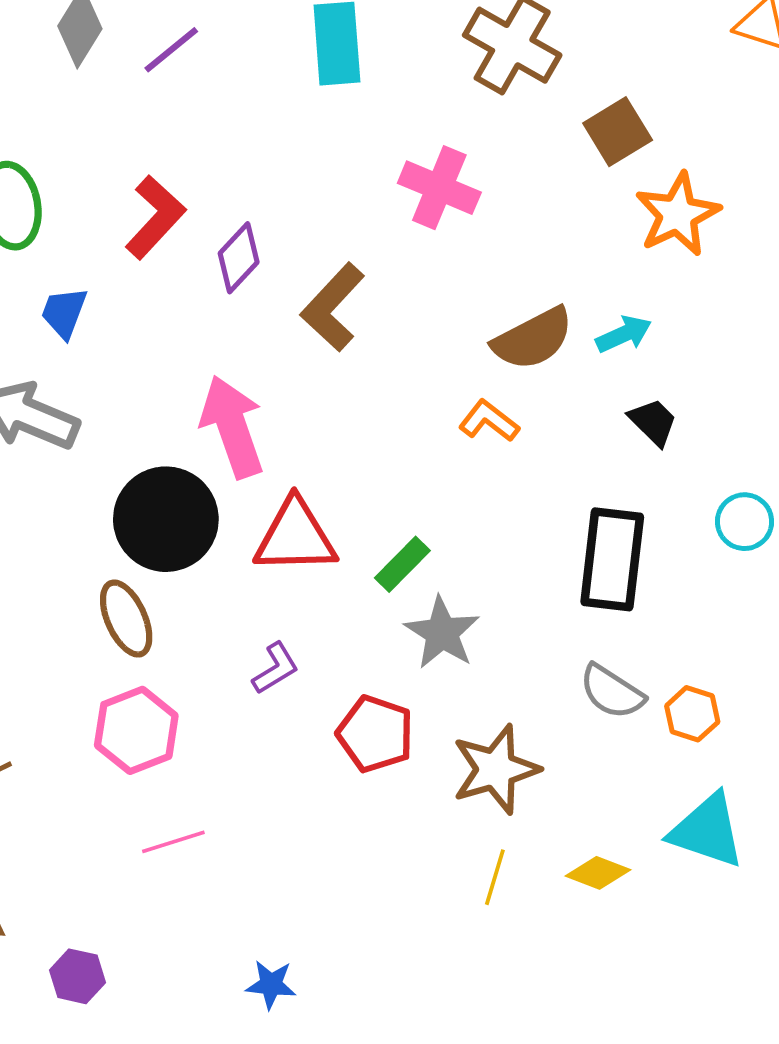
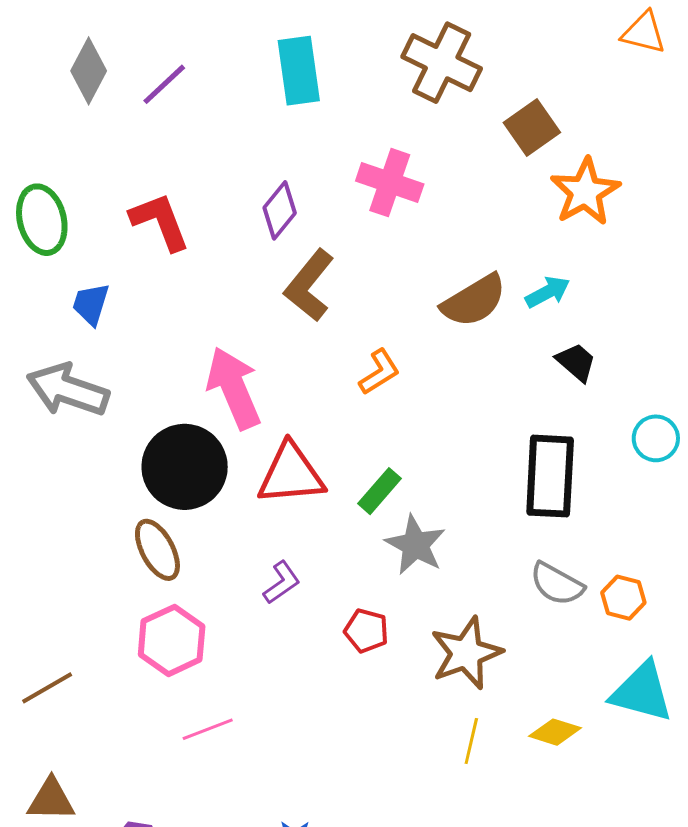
red L-shape: (155, 217) -> (160, 222), turned -60
purple diamond: (239, 258) -> (280, 210), moved
orange L-shape: (489, 421) -> (379, 372), moved, turned 114
red pentagon: (375, 734) -> (366, 631), size x0.7

